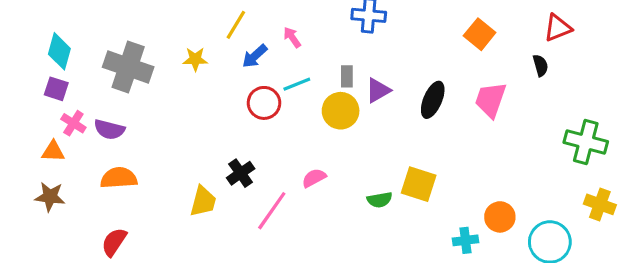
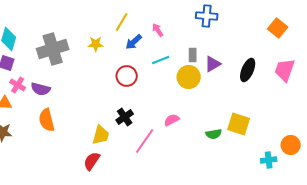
gray cross: (128, 67) -> (53, 49), turned -36
red circle: (264, 103) -> (127, 76), moved
orange semicircle: (119, 178) -> (47, 120), turned -100
red semicircle: (114, 242) -> (92, 161), moved

